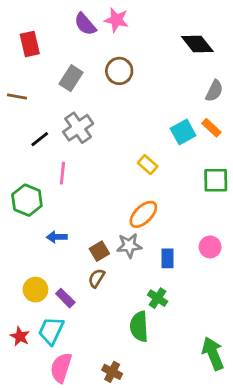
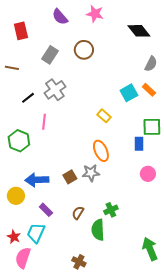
pink star: (116, 20) -> (95, 14), moved
orange ellipse: (143, 214) -> (101, 151), turned -70
blue arrow: (57, 237) -> (37, 180), moved, size x1.6
blue rectangle: (167, 258) -> (139, 144), moved
brown semicircle: (97, 278) -> (78, 213), moved
yellow circle: (35, 290) -> (16, 196), moved
green cross: (158, 298) -> (111, 210), turned 32
pink semicircle: (61, 368) -> (23, 258), moved

